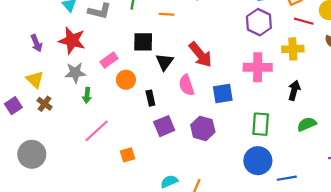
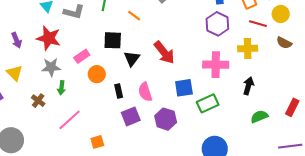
orange line: (166, 14) -> (134, 16), turned 32
pink semicircle: (186, 85) -> (145, 92), moved
brown cross: (45, 104) -> (38, 101), moved
green rectangle: (261, 124) -> (208, 103), moved, turned 60

